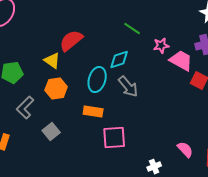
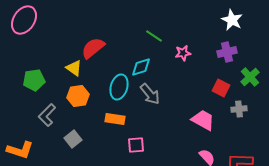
pink trapezoid: (181, 61) -> (203, 120), moved
pink square: (114, 138) -> (136, 145), size x0.7

